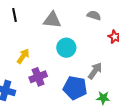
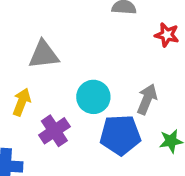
gray triangle: (52, 20) -> (44, 55), moved
cyan circle: (66, 48) -> (93, 97), moved

